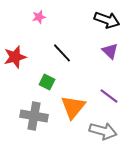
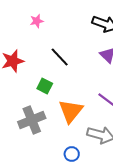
gray cross: (34, 116) -> (32, 120), turned -32

